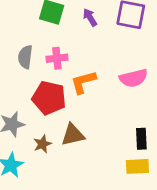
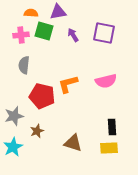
pink cross: (57, 58) -> (21, 35), moved
brown triangle: (73, 135) -> (73, 143), moved, turned 30

